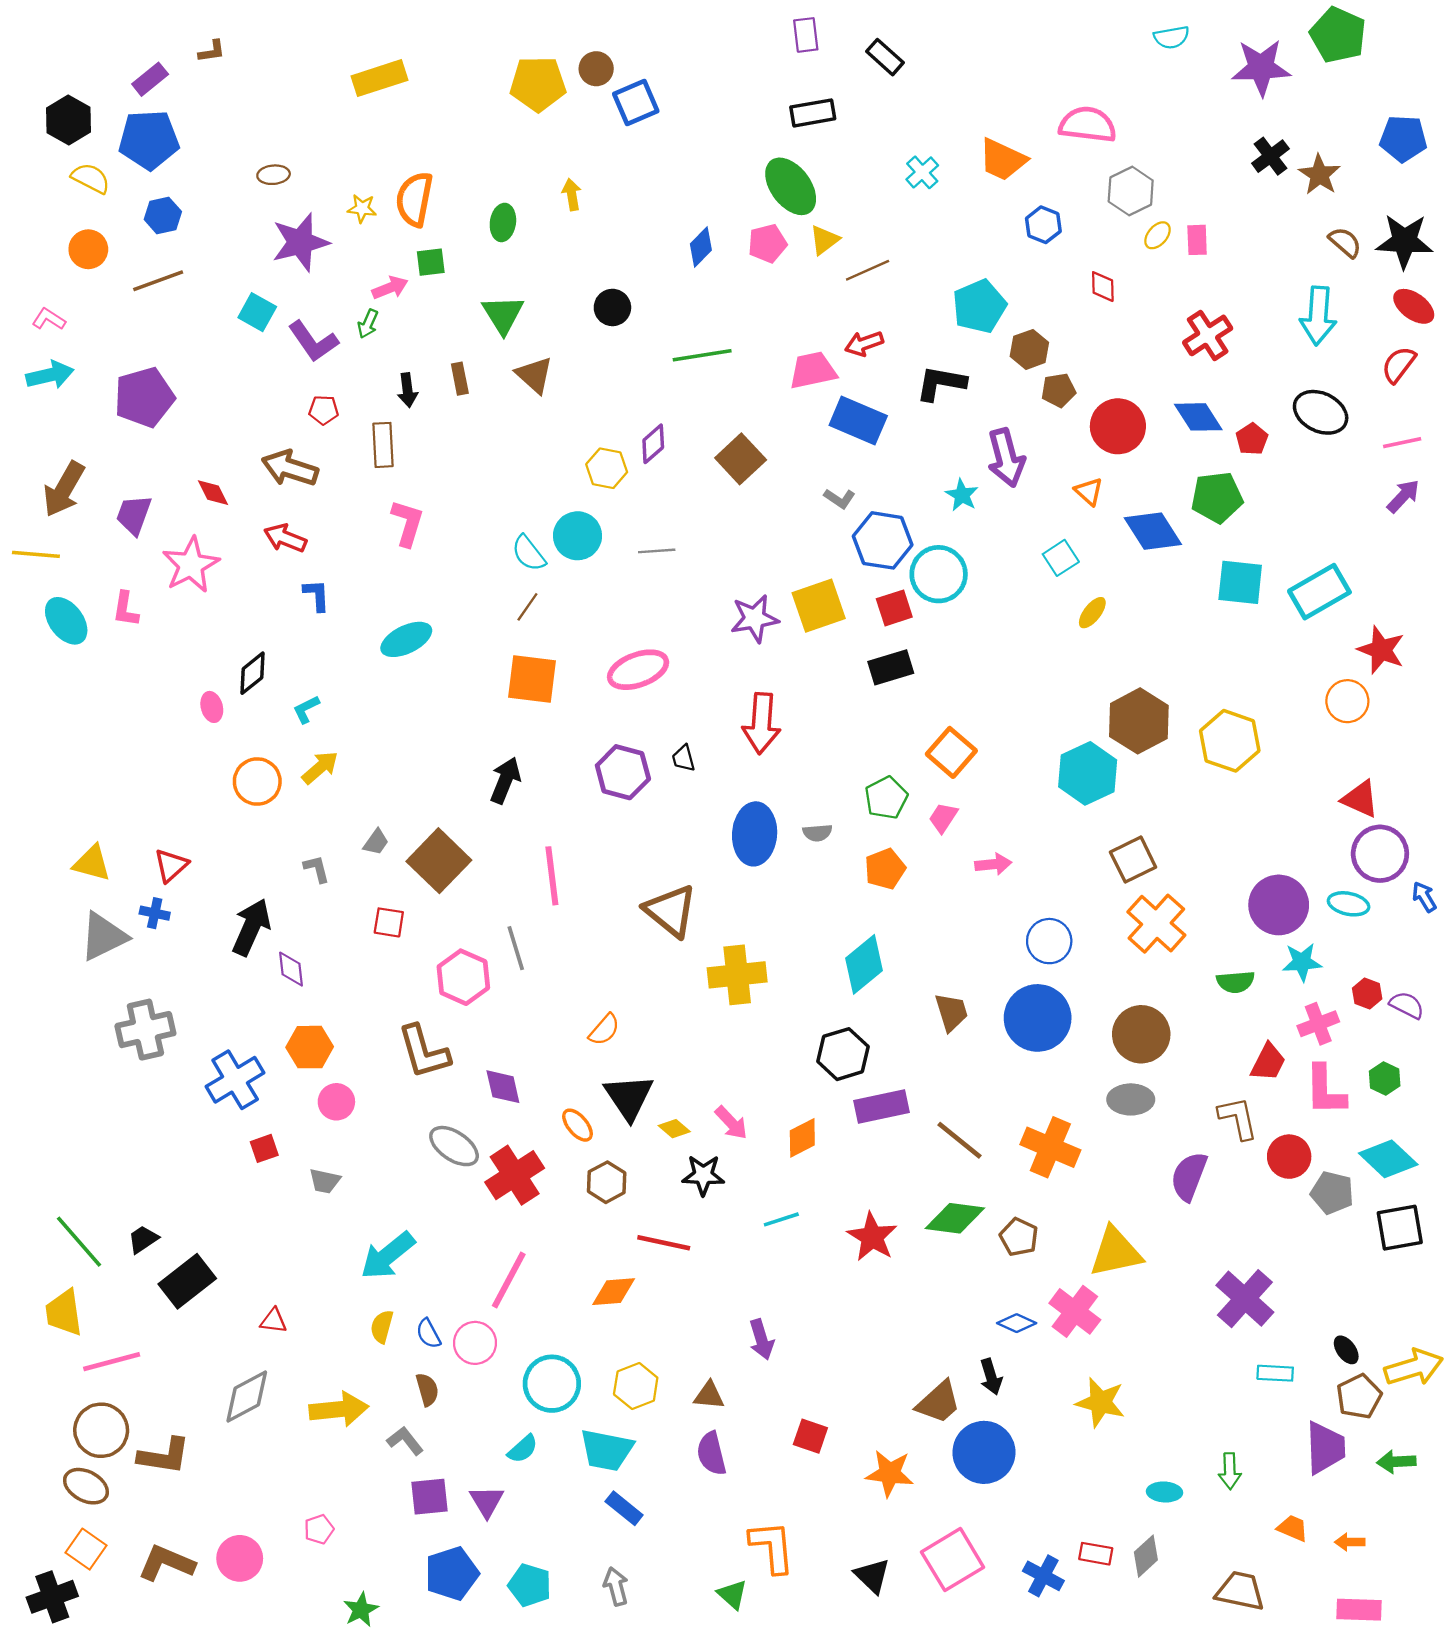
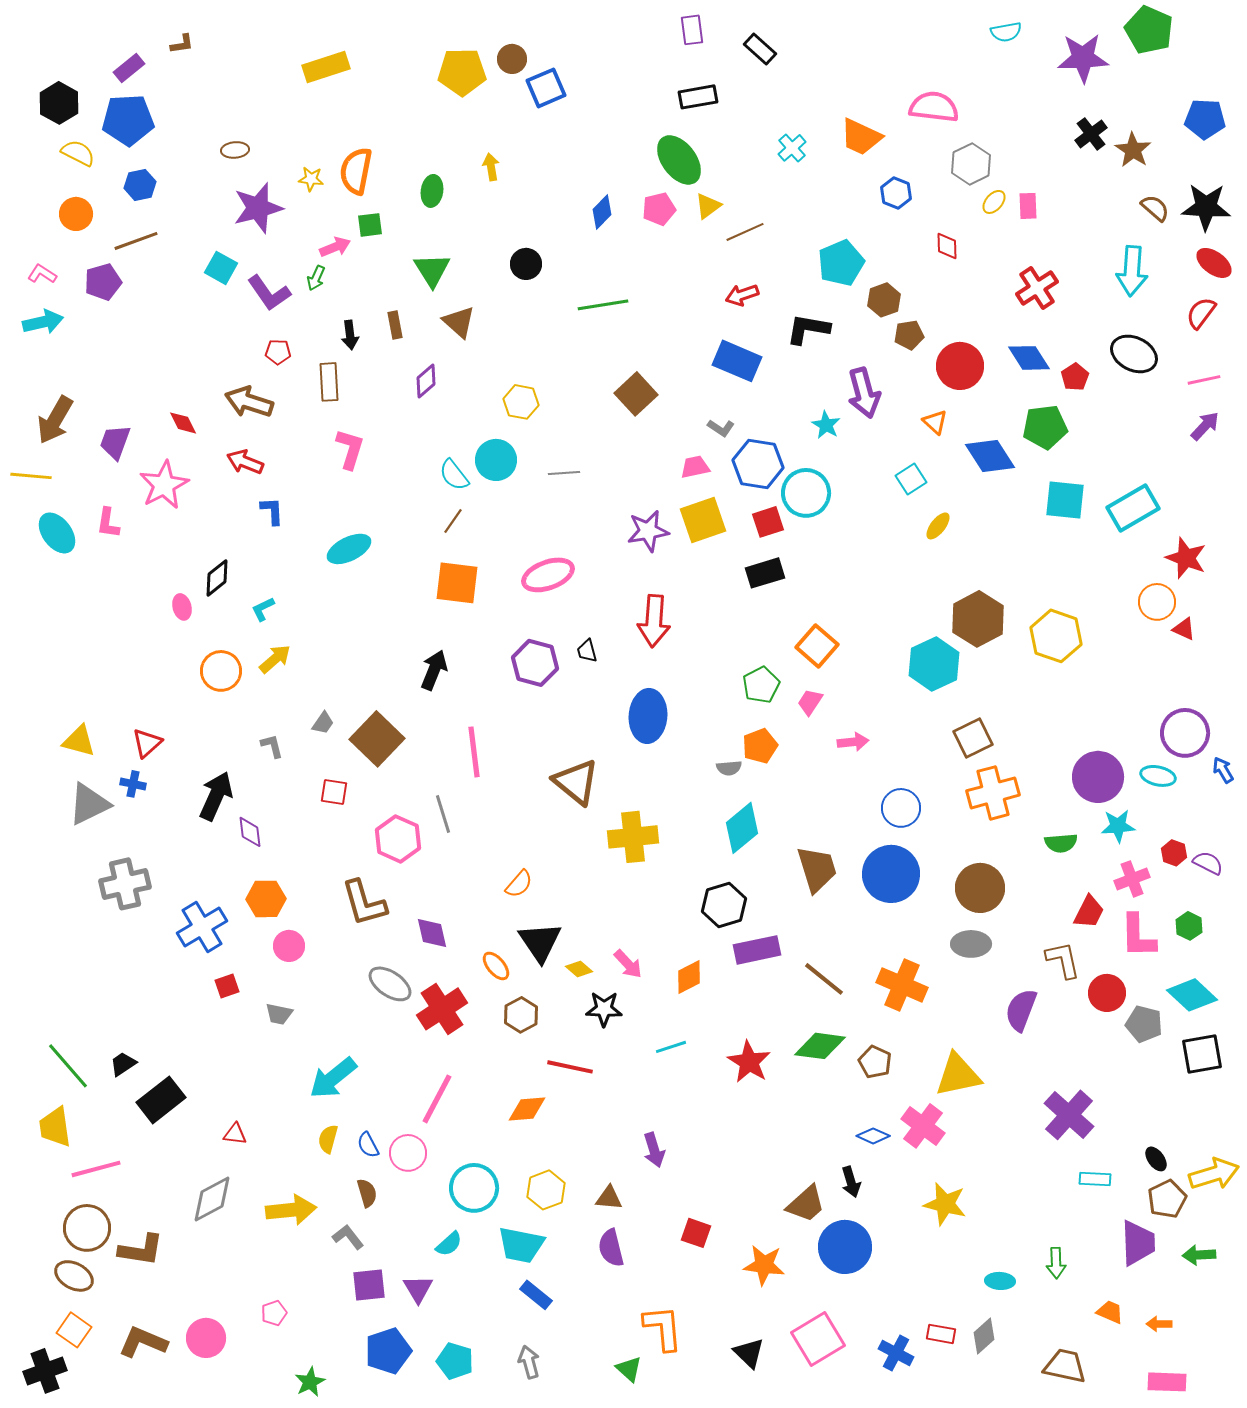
pink trapezoid: (813, 370) -> (695, 467), moved, size x0.7
purple pentagon: (144, 397) -> (103, 282), moved, size x0.7
purple diamond: (653, 444) -> (426, 381), moved
red triangle: (1360, 799) -> (1184, 629), moved, size x0.7
gray semicircle: (817, 833) -> (729, 768), moved
orange cross: (1156, 924) -> (993, 793), turned 33
brown trapezoid: (951, 1012) -> (817, 869), size x1.4

